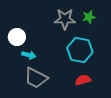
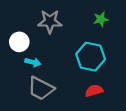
gray star: (65, 19) -> (50, 22), moved

